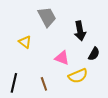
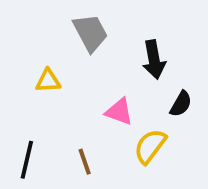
yellow triangle: (25, 42) -> (48, 81), turned -40
yellow semicircle: (78, 76) -> (150, 146), turned 150

